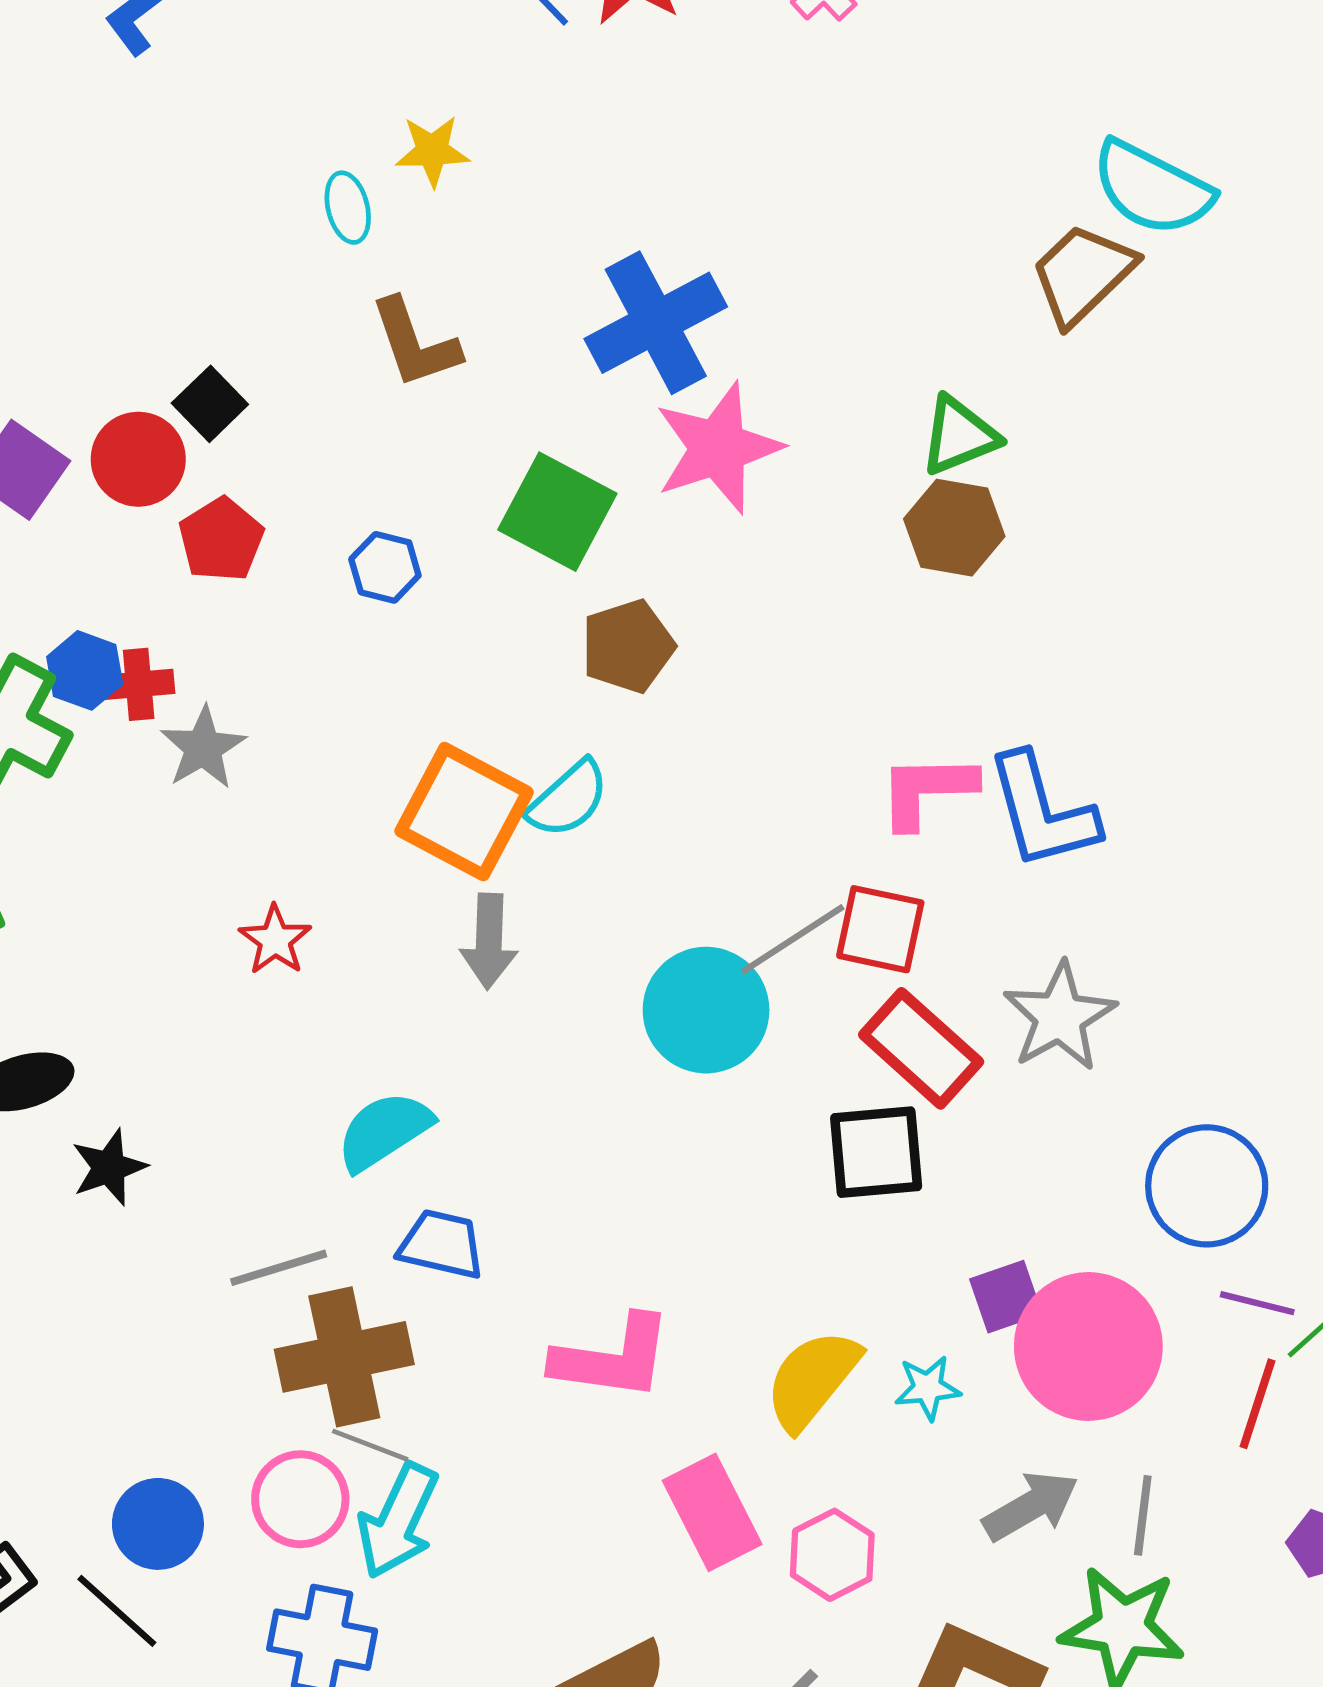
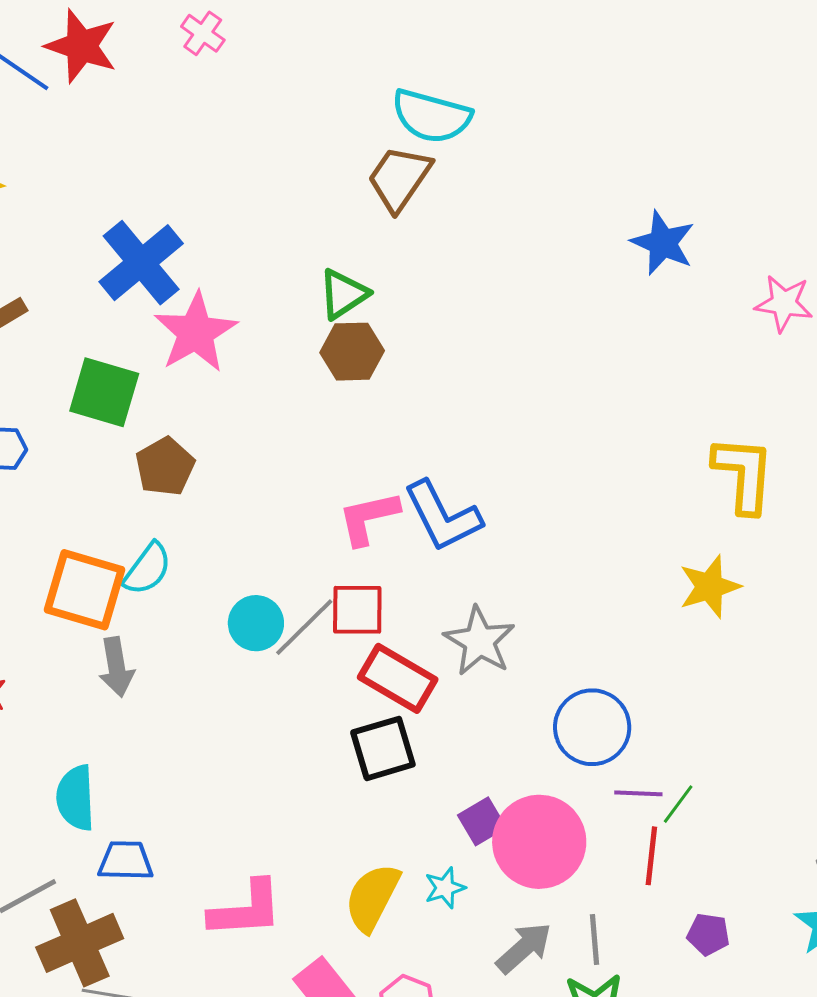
cyan circle: (706, 1010) -> (256, 623), moved, size x0.7
cyan semicircle: (384, 1131) -> (76, 798), turned -48

